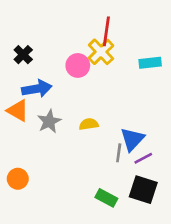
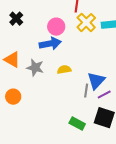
yellow cross: (101, 52) -> (86, 23), moved
blue arrow: (37, 89) -> (50, 44), moved
gray star: (49, 121) -> (35, 68), turned -30
orange circle: (18, 179) -> (13, 97), moved

